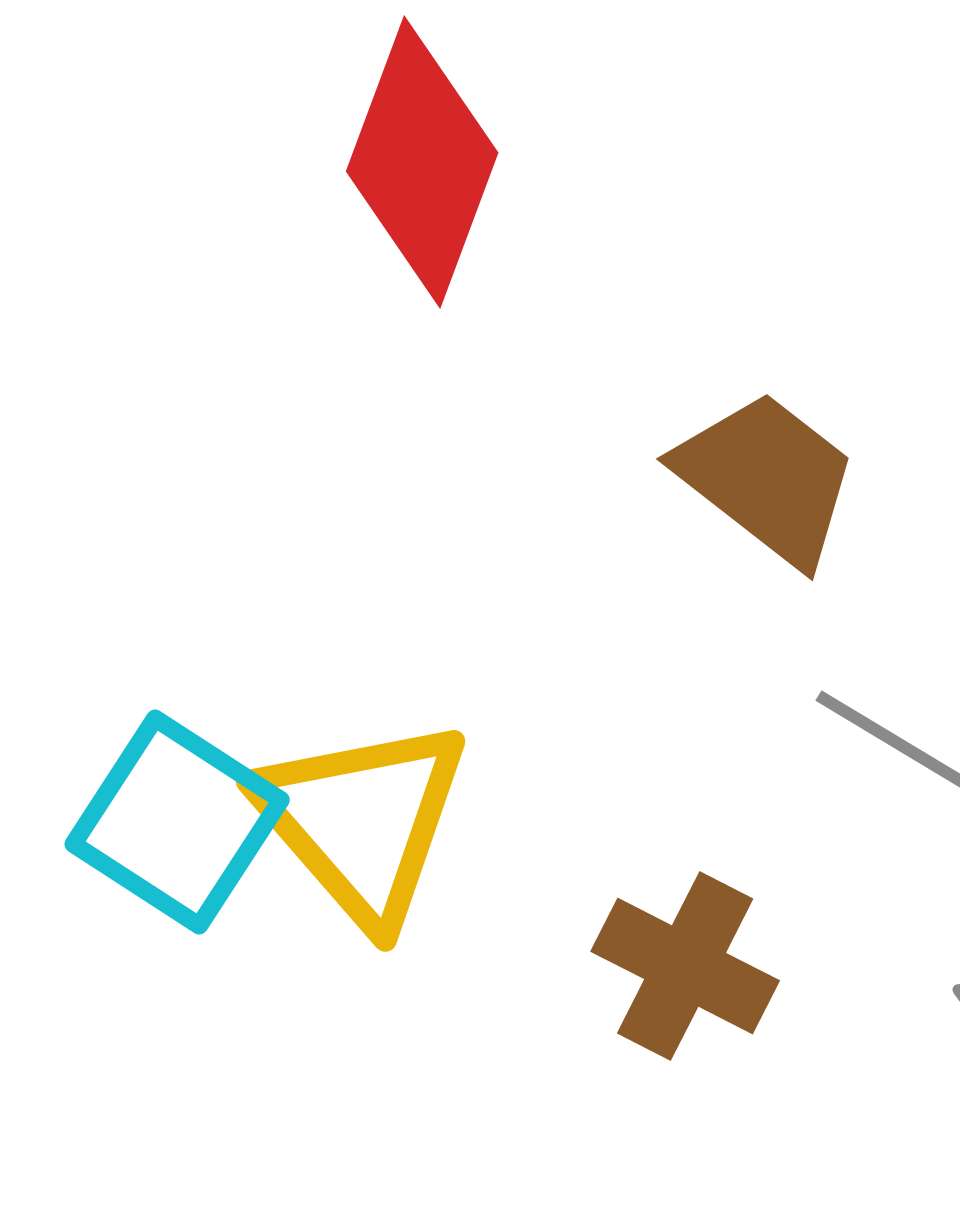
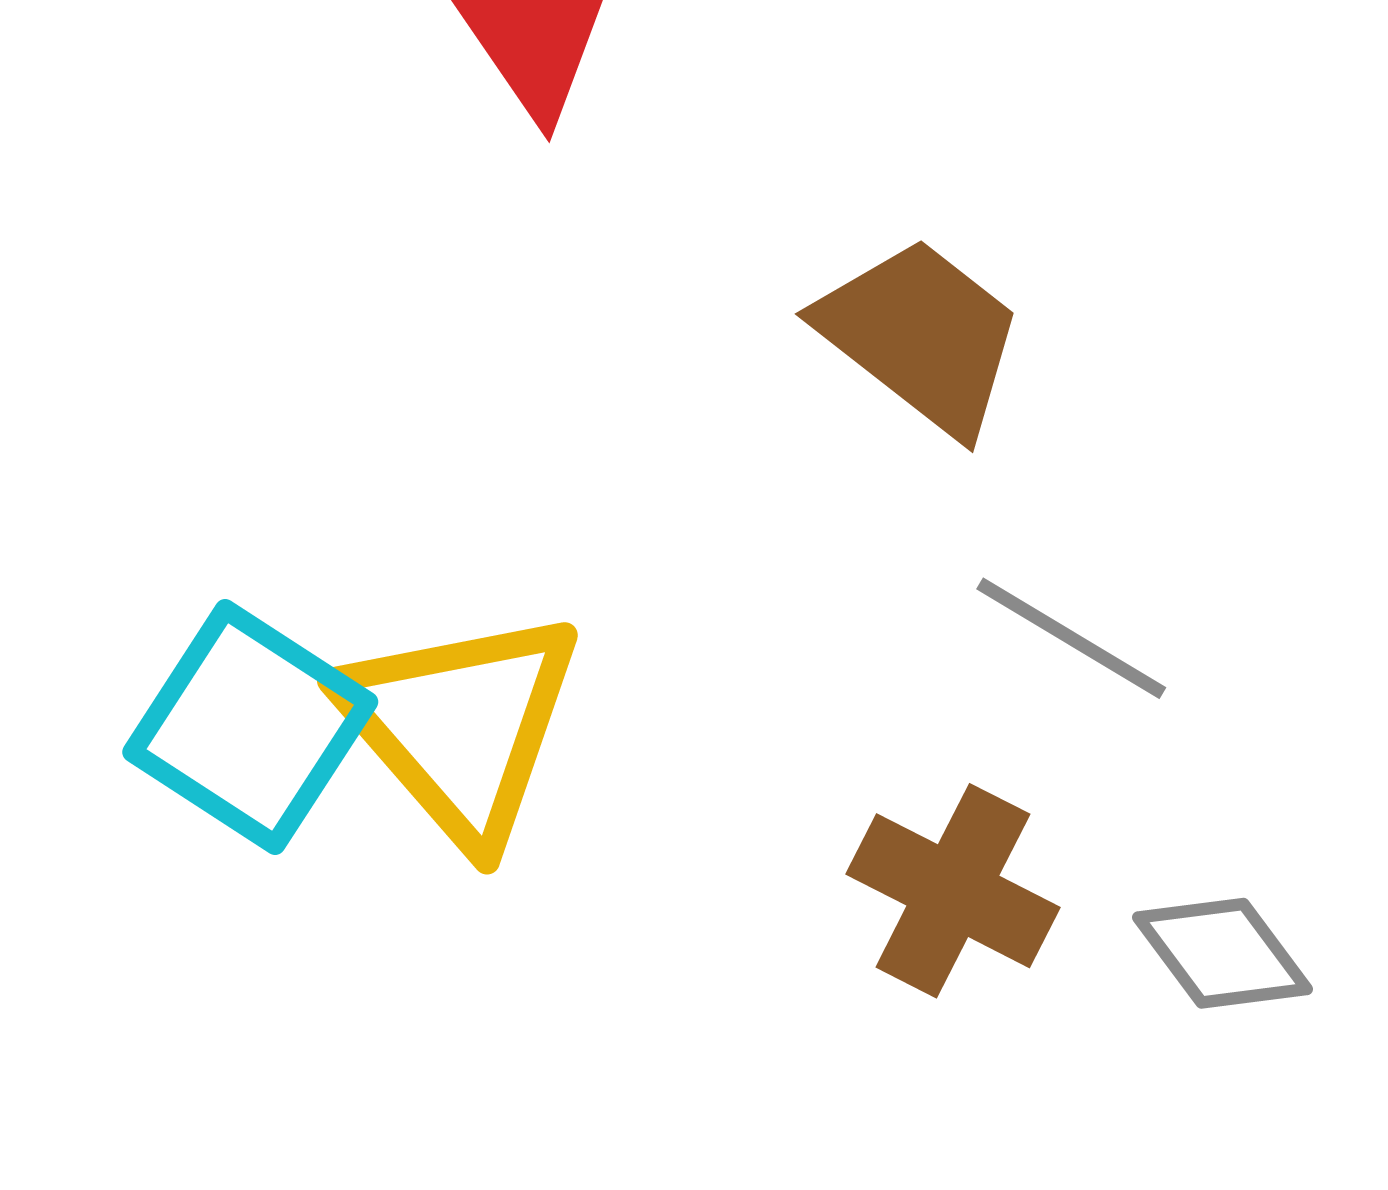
brown cross: (685, 966) -> (953, 891), moved

